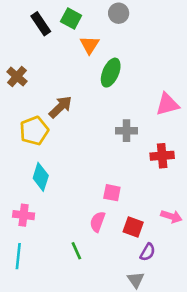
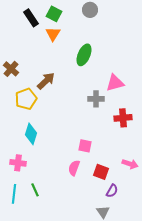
orange triangle: (90, 45) -> (53, 34), moved
brown cross: (17, 77) -> (11, 69), moved
pink triangle: (167, 104) -> (115, 83), moved
green line: (76, 251) -> (35, 190), moved

